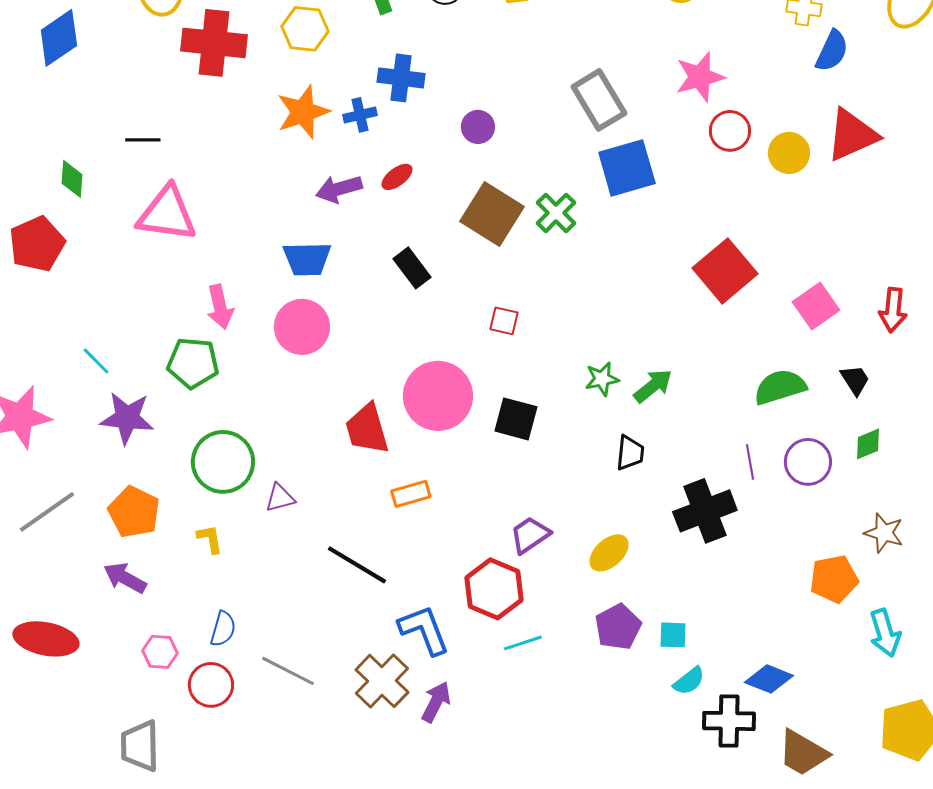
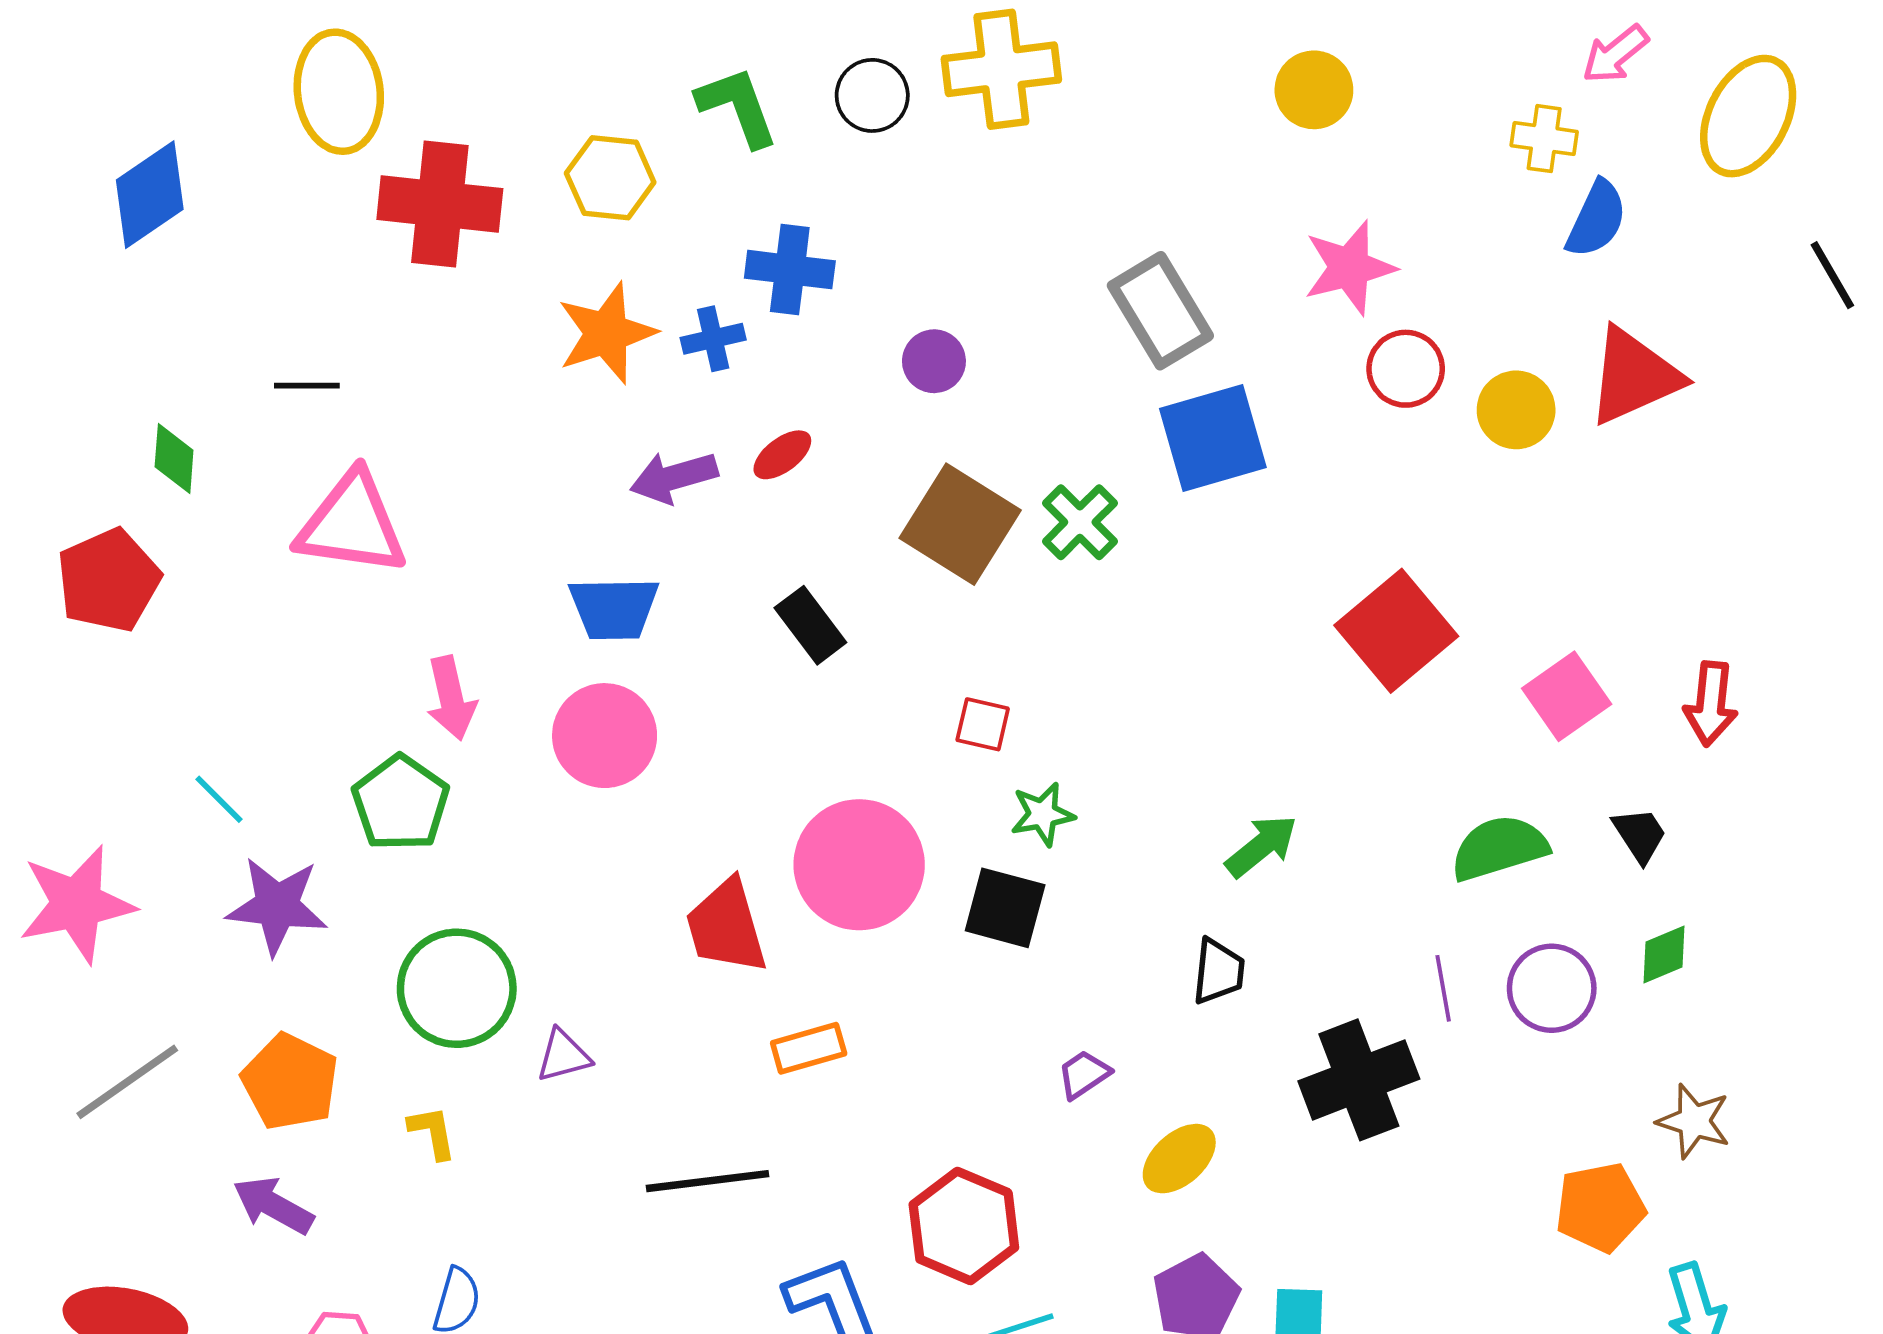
green pentagon: (193, 363) -> (401, 803), turned 30
green star: (602, 379) -> (1043, 814), moved
purple trapezoid: (530, 535) -> (1084, 1074), moved, size x0.7
black line: (357, 565) -> (708, 1181), turned -38

